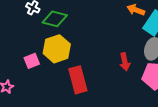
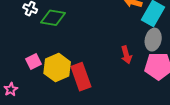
yellow hexagon: (57, 49) -> (57, 68), moved

